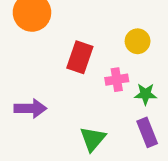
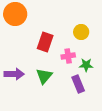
purple rectangle: (147, 132) -> (78, 84), moved
green triangle: (93, 139) -> (44, 76), moved

